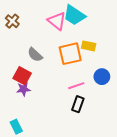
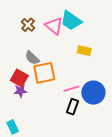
brown cross: (12, 21) -> (28, 25), moved
orange square: (70, 54) -> (44, 73), moved
blue circle: (102, 77) -> (93, 93), moved, size x1.5

